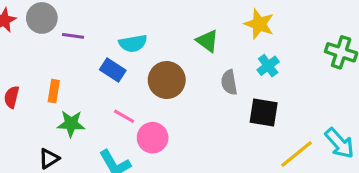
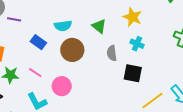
cyan semicircle: (133, 43) -> (63, 26), moved
cyan cross: (268, 66) -> (137, 44), turned -32
pink line: (124, 116) -> (35, 73), moved

